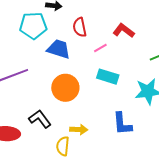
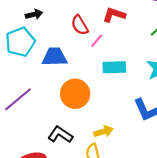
red semicircle: (80, 27) -> (80, 25), moved

